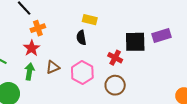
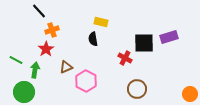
green arrow: (29, 71) -> (35, 70), moved
pink hexagon: (82, 72) -> (86, 81), moved
brown circle: (115, 85) -> (137, 89), moved

